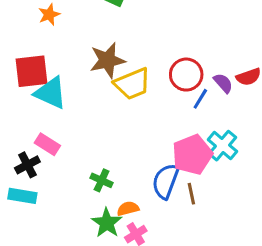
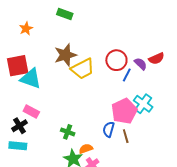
blue semicircle: (166, 181) -> (109, 129), size x0.7

